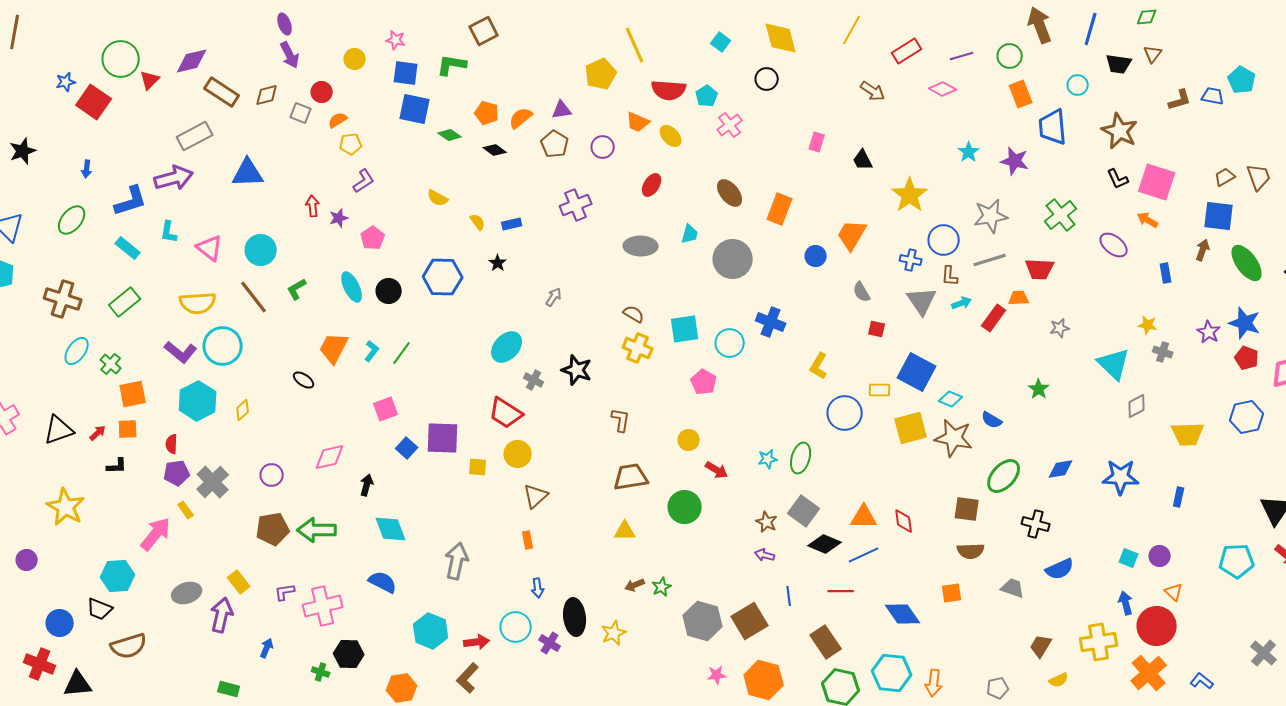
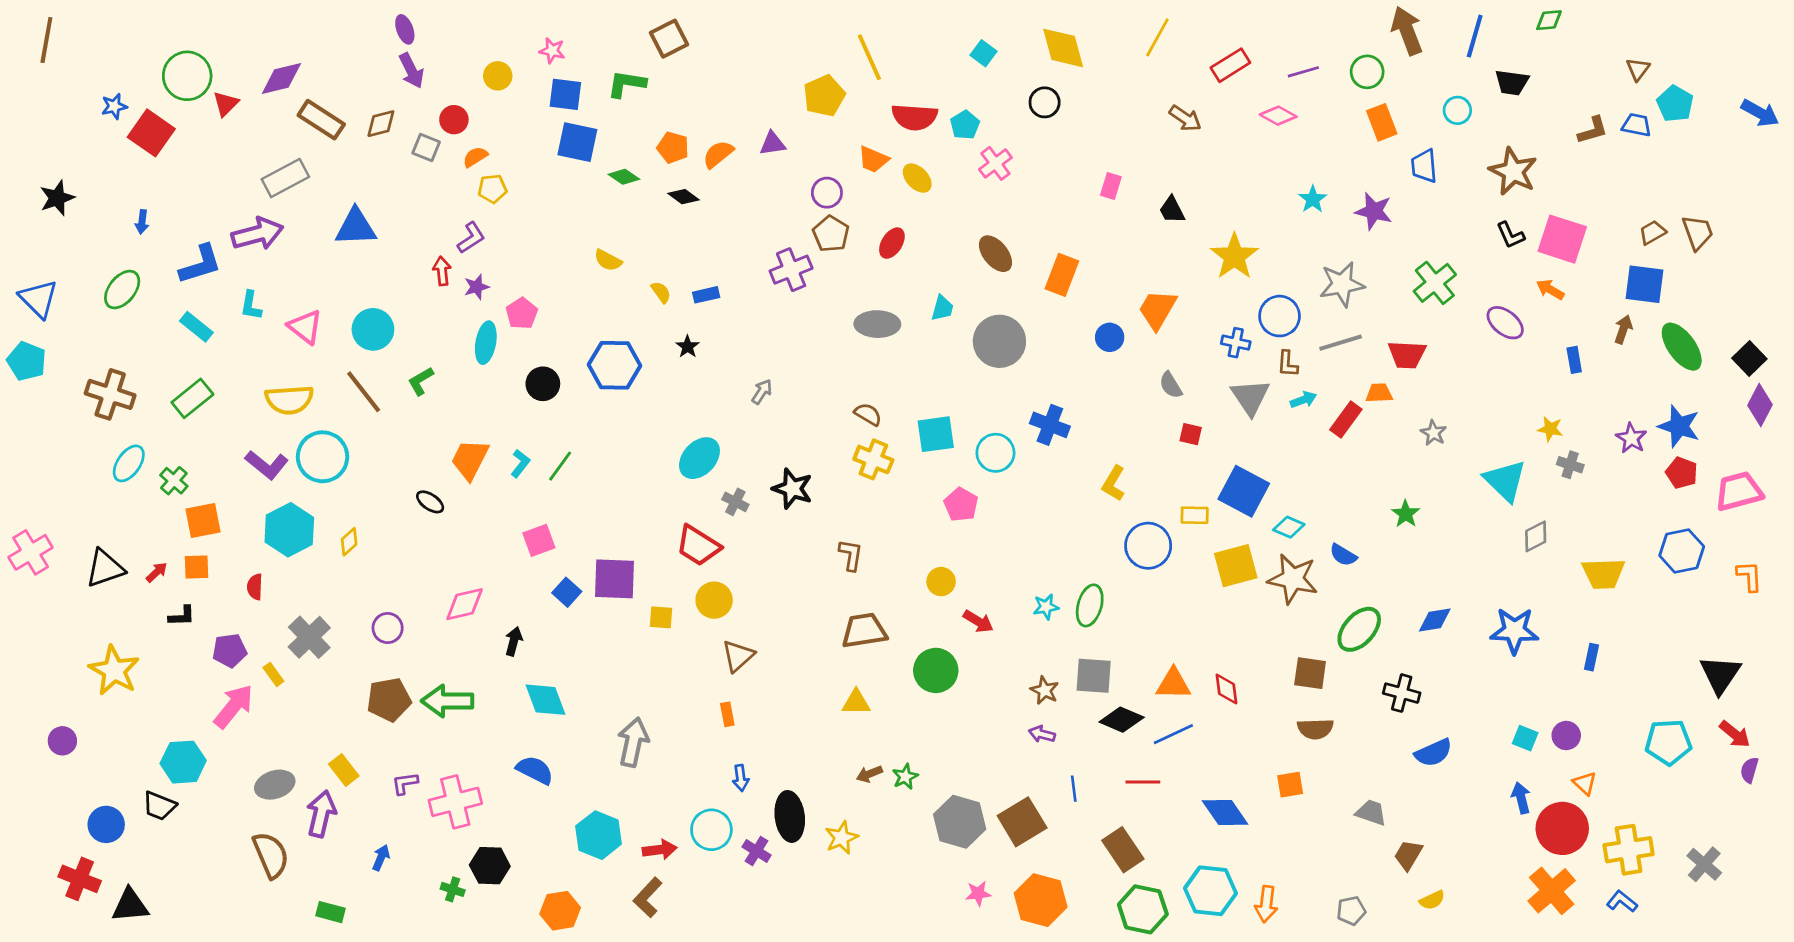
brown triangle: (1153, 54) -> (1638, 69), moved
blue trapezoid: (1053, 127) -> (1424, 166), size x0.7
brown pentagon: (555, 144) -> (831, 234), moved
purple L-shape: (364, 181) -> (471, 238), moved
cyan ellipse: (352, 287) -> (486, 343), moved, turned 36
gray star: (1060, 328) -> (1433, 433), turned -30
purple pentagon: (177, 473) -> (230, 651), moved
gray square: (804, 511) -> (1094, 676), turned -32
gray trapezoid: (1013, 588) -> (1371, 812), moved
yellow cross: (1099, 642) -> (1629, 850), moved
brown semicircle: (129, 646) -> (271, 855), moved, turned -96

